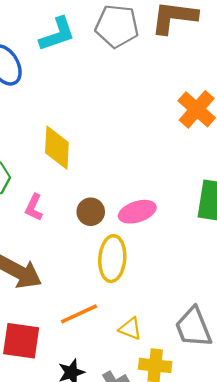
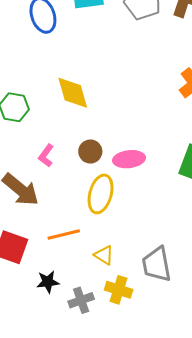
yellow diamond: (57, 148) -> (73, 93), turned -30
pink L-shape: (34, 207) -> (46, 156), moved

